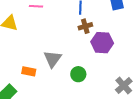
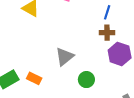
orange rectangle: (29, 71) -> (34, 78), moved

